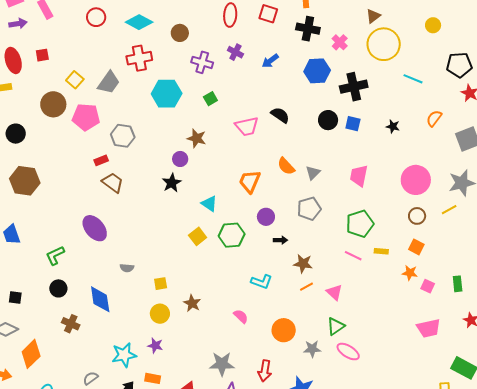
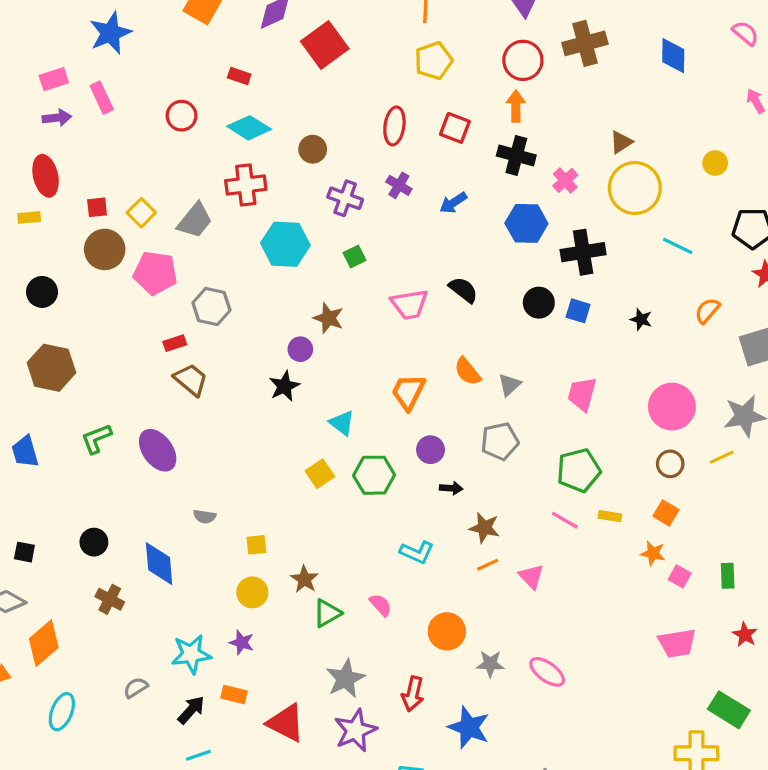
red square: (42, 55) -> (97, 207), moved
green L-shape: (55, 255) -> (96, 439), moved
green triangle: (336, 326) -> (327, 613), moved
gray star: (222, 364) -> (345, 679), turned -30

